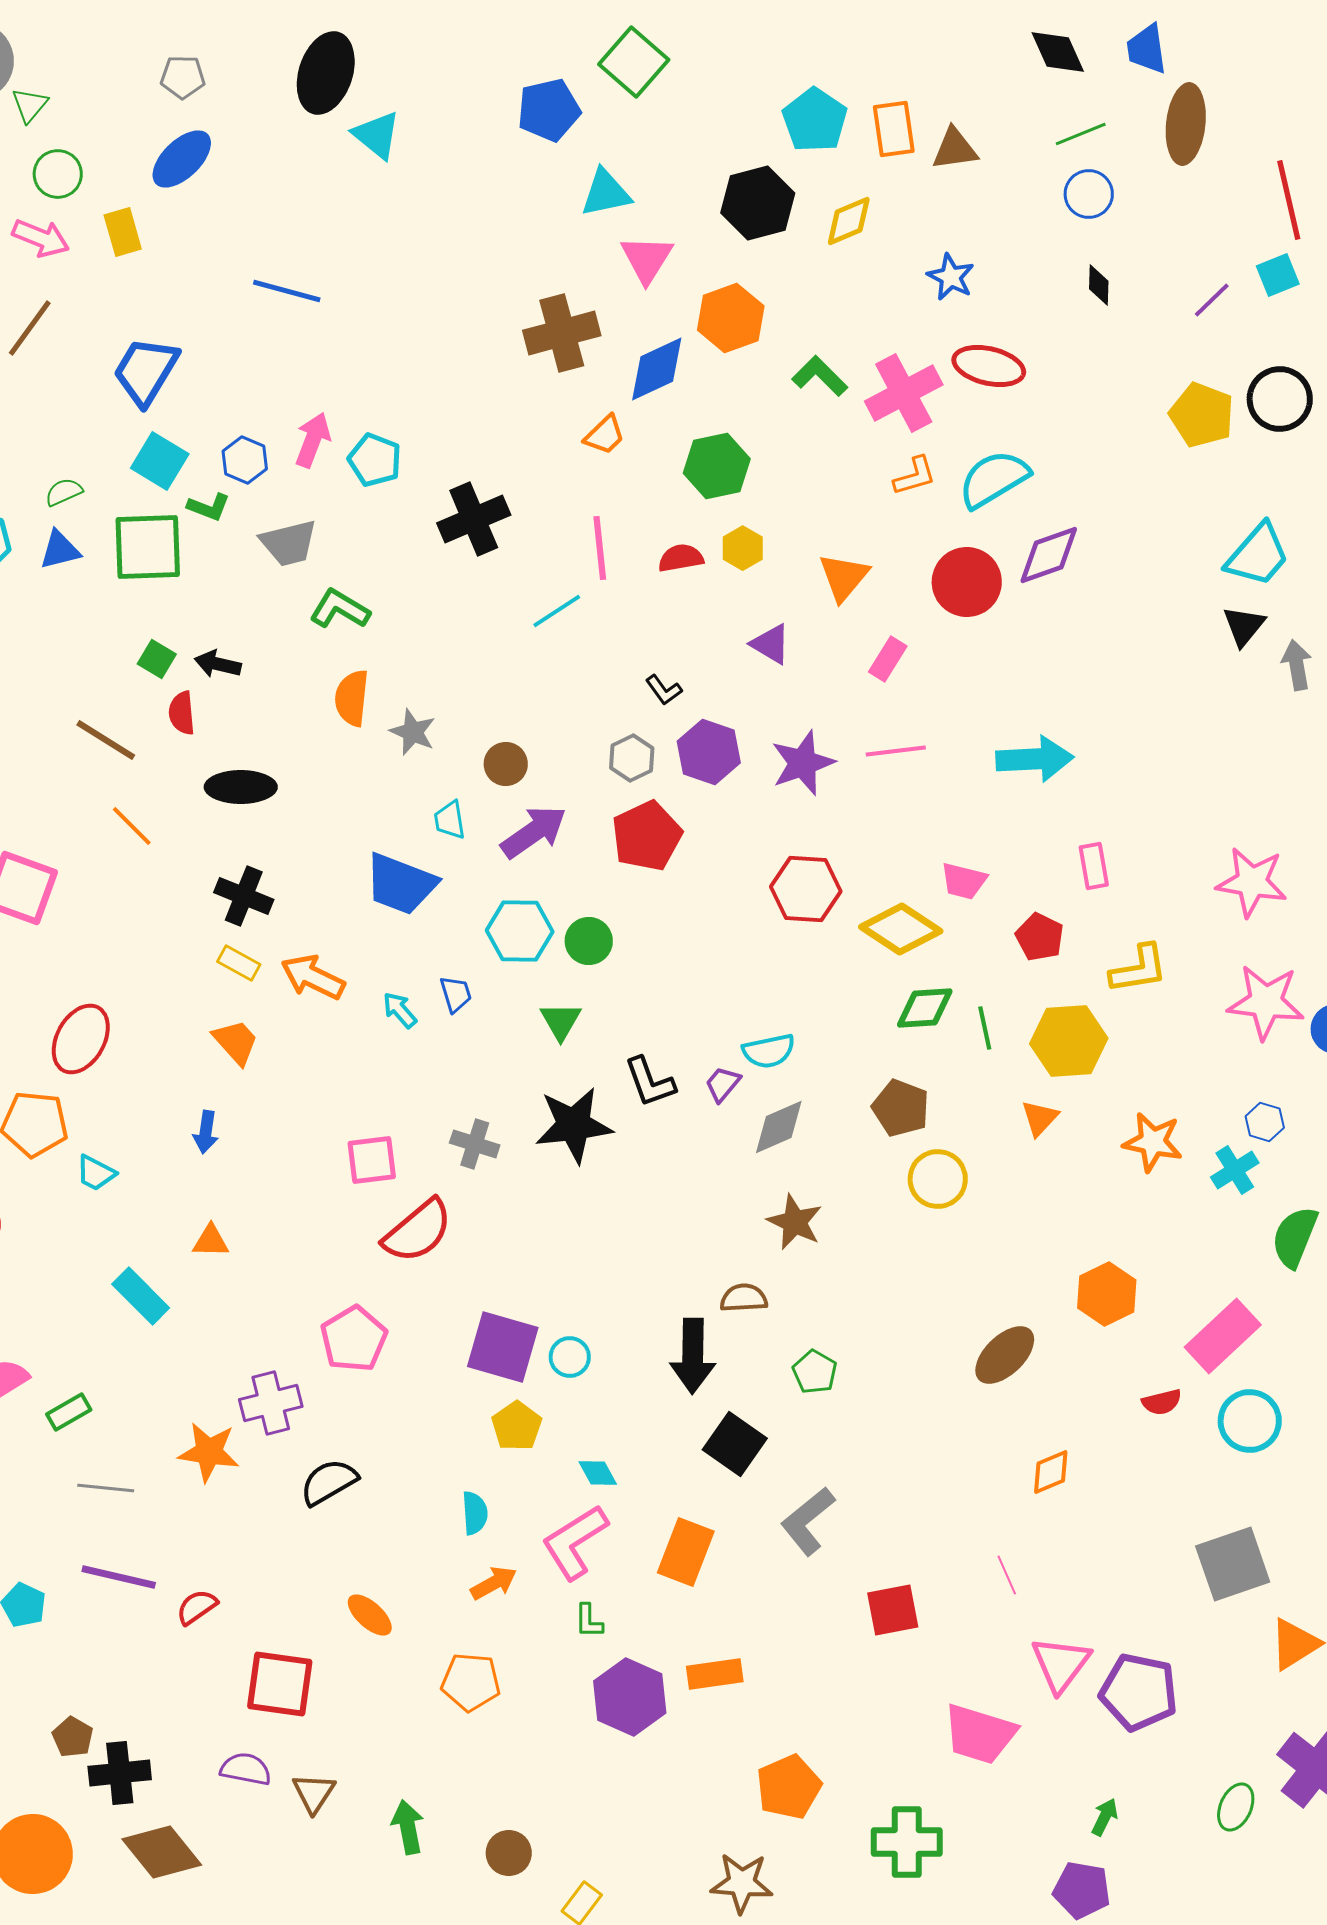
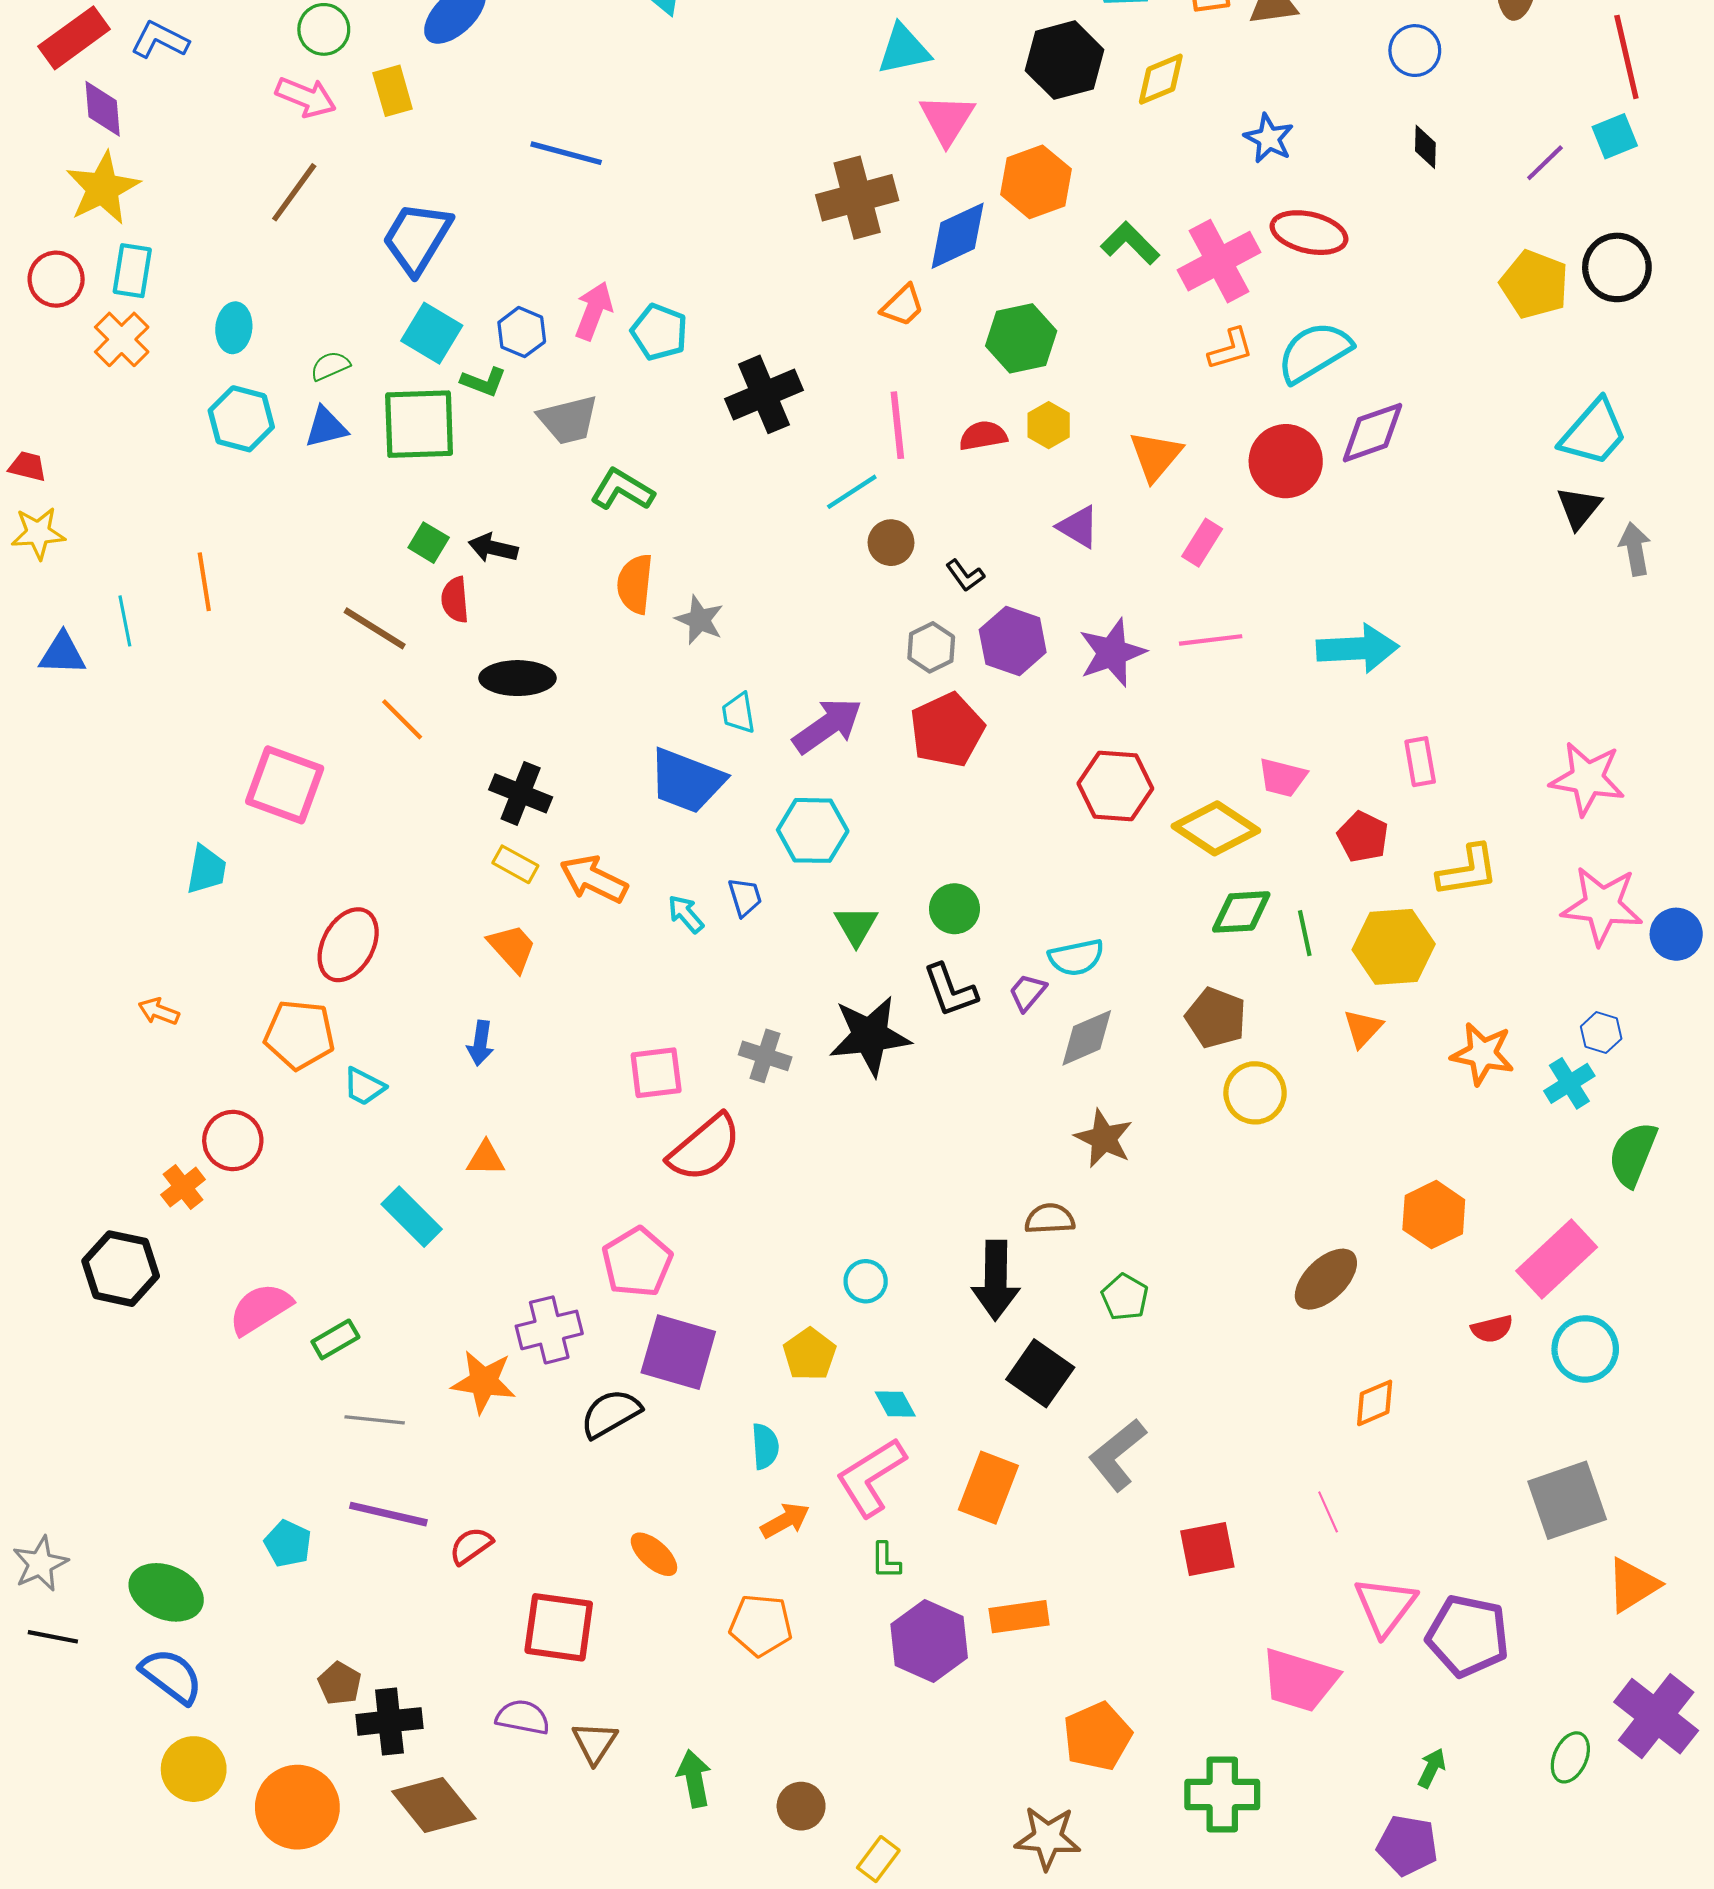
brown circle: (506, 764) -> (891, 543), moved
green circle: (589, 941) -> (954, 909), moved
purple square: (503, 1347) -> (678, 1352), moved

